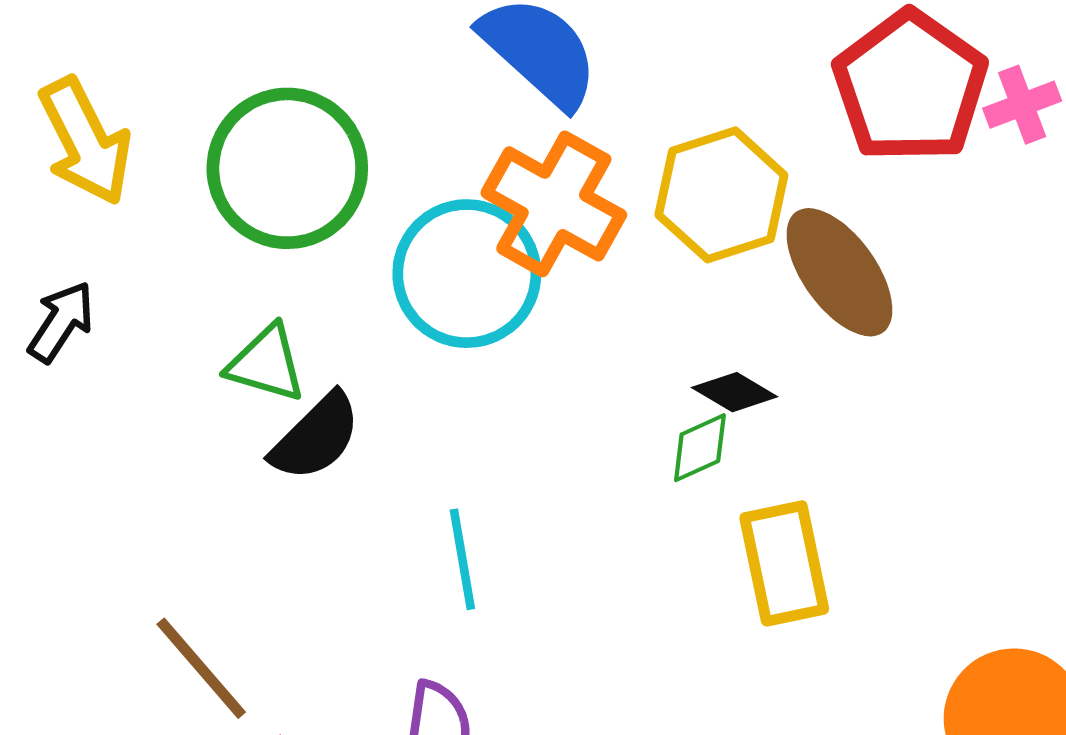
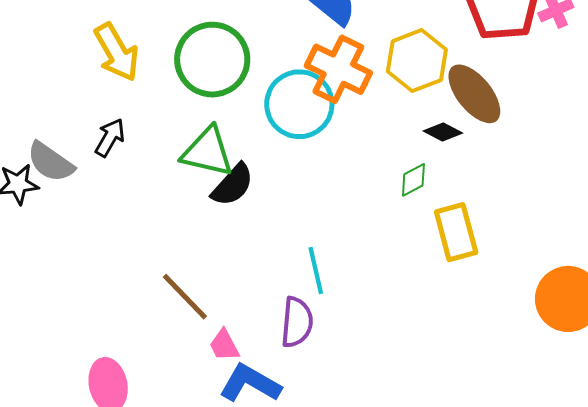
green triangle: (266, 364) -> (207, 152), size x1.4
black diamond: (735, 392) -> (443, 132), moved
cyan line: (462, 559) -> (316, 270), moved

